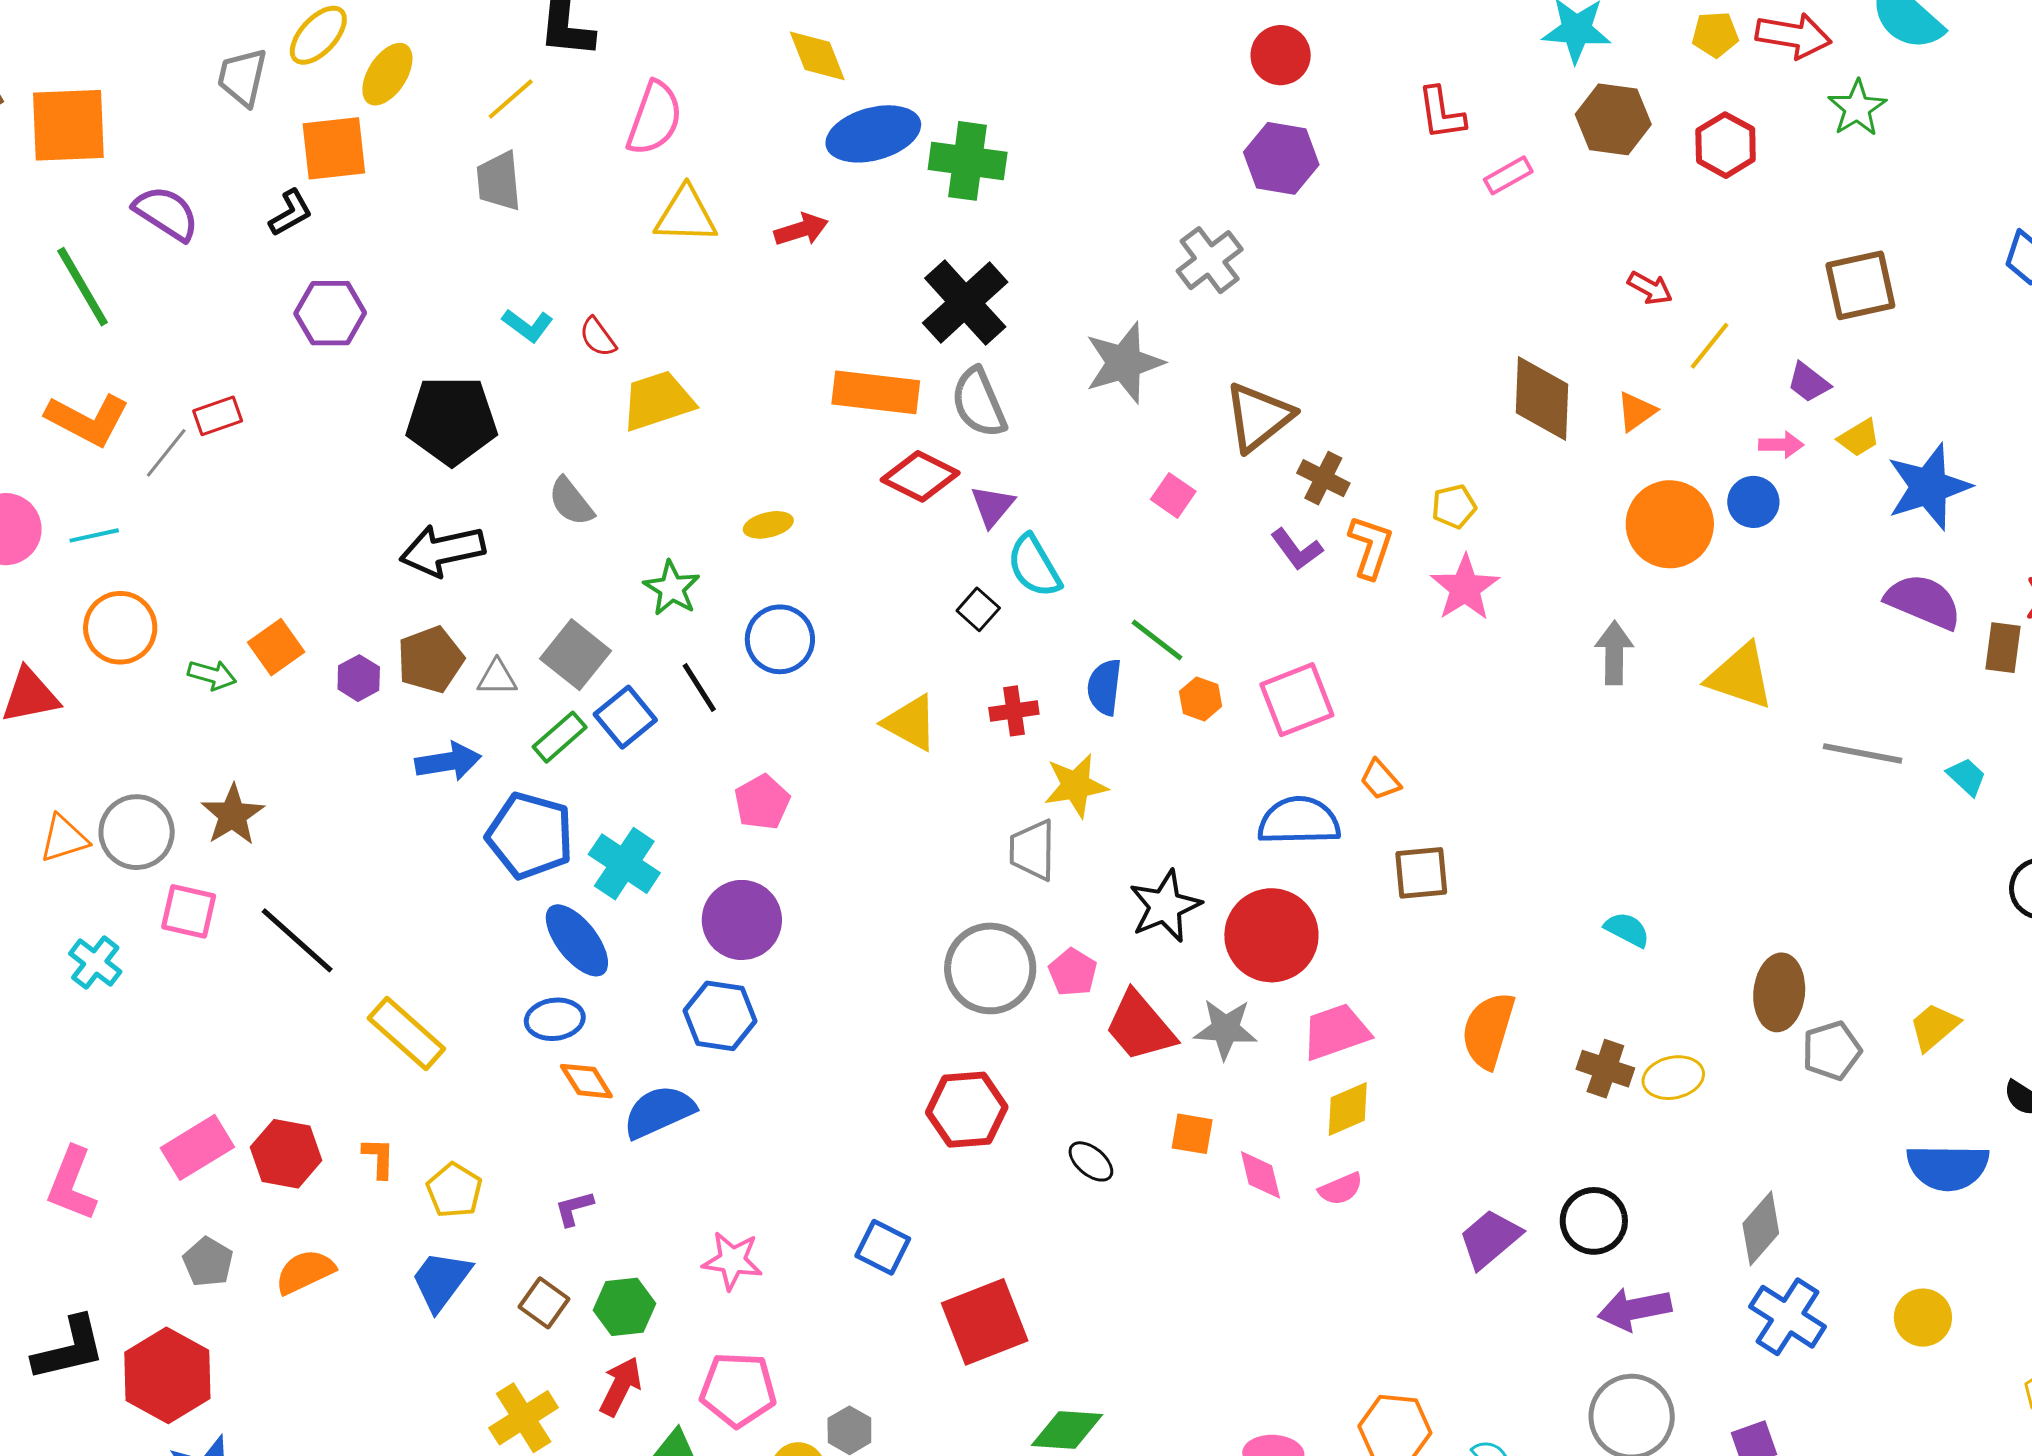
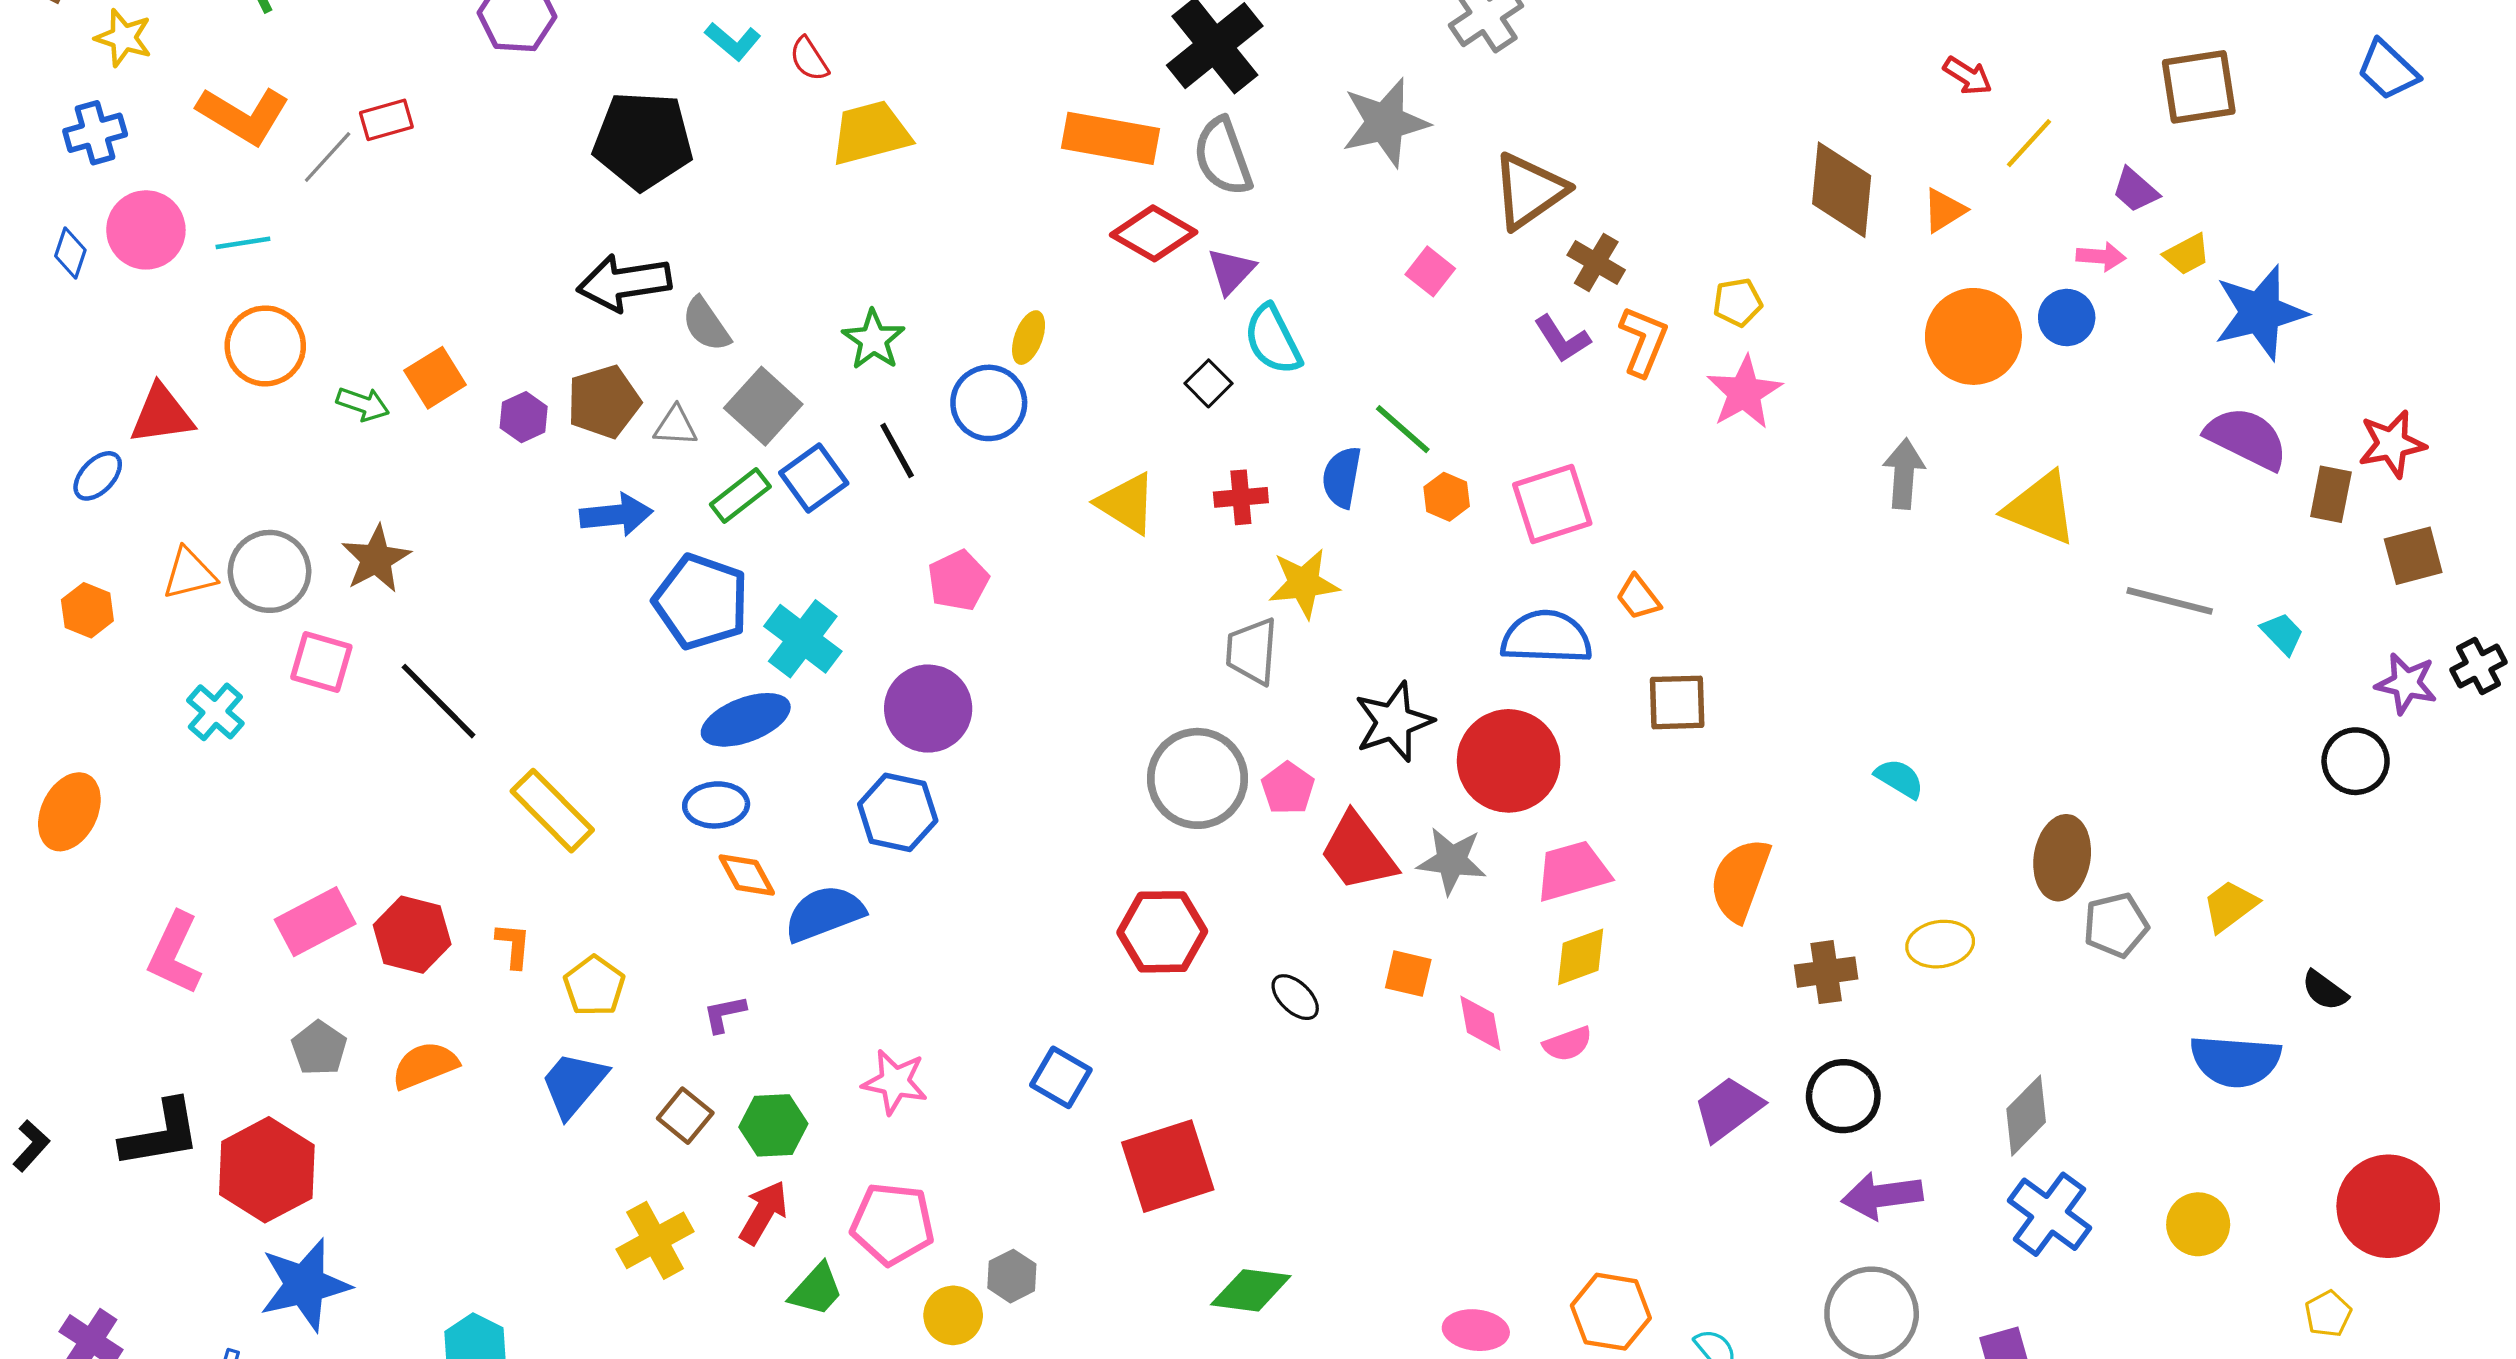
gray semicircle: (571, 502) -> (706, 324), moved
yellow ellipse: (768, 525) -> (1029, 338), moved, turned -60
blue ellipse: (577, 940) -> (746, 720), turned -76
brown cross: (1605, 1069) -> (1826, 972), moved, turned -30

